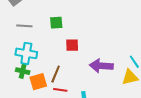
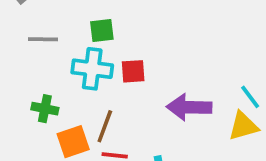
cyan cross: (26, 53) -> (92, 69), moved
green cross: (23, 71) -> (45, 109), moved

